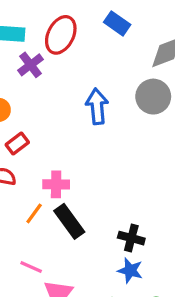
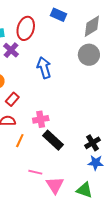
blue arrow: (97, 106) -> (44, 68), moved
orange line: (34, 213) -> (20, 141), moved
black cross: (131, 238) -> (92, 143), turned -35

